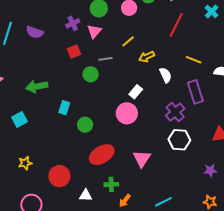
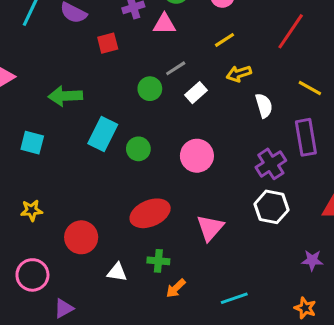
pink triangle: (94, 31) -> (164, 24), turned 42
yellow line: (128, 41) -> (225, 40), moved
red square: (74, 52) -> (108, 43), moved
gray line: (105, 59) -> (176, 68), turned -32
white rectangle: (136, 92) -> (196, 93), moved
cyan rectangle: (64, 108) -> (103, 134), size x1.5
cyan square: (20, 119) -> (32, 143), turned 35
green circle: (85, 125) -> (138, 149), moved

